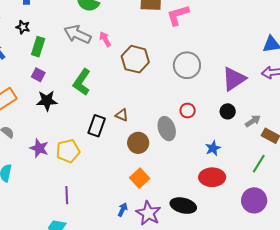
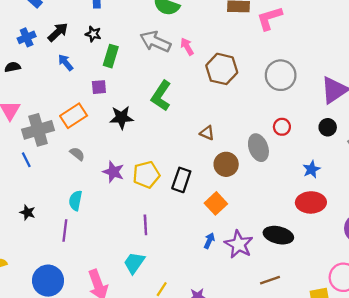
purple square: (38, 75) -> (99, 87), moved, turned -32
black rectangle: (97, 126) -> (181, 180), moved
orange square: (140, 178) -> (216, 203), moved

